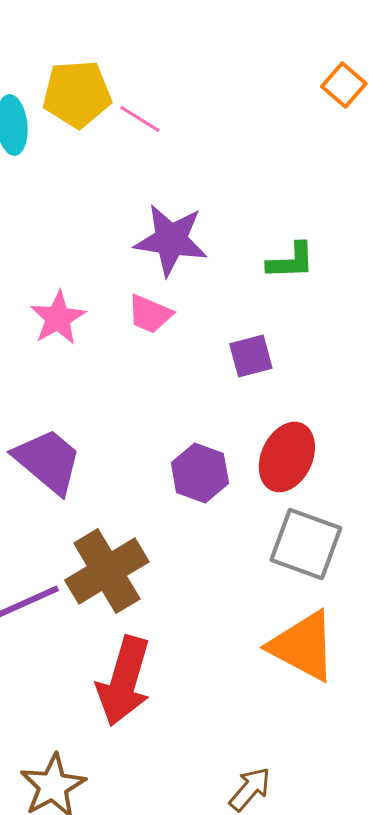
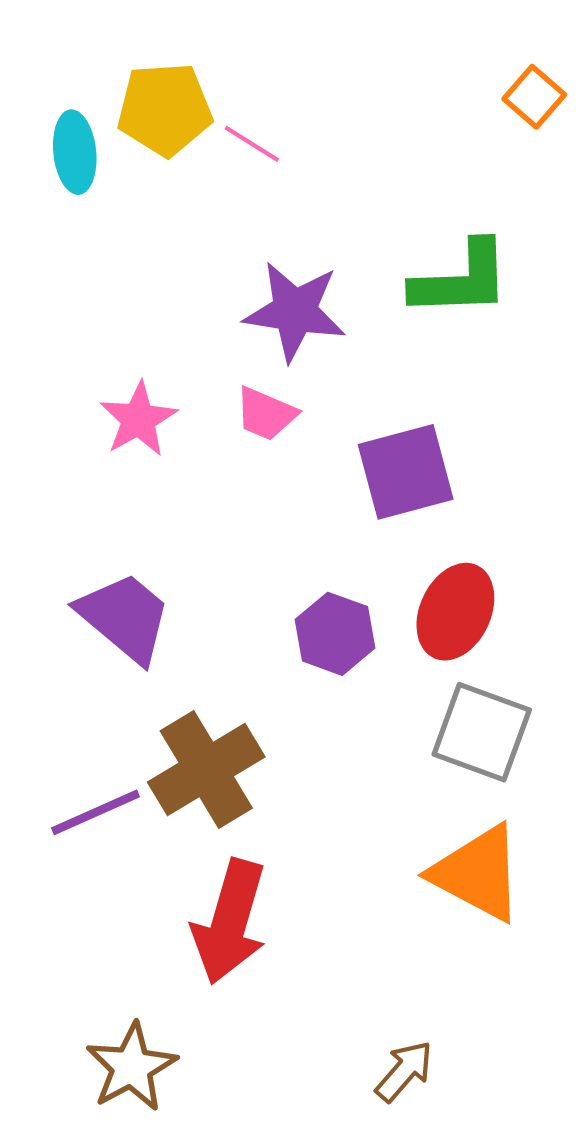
green L-shape: (291, 261) -> (461, 279), moved, size x1.5
purple square: (251, 356) -> (406, 472), size x1.6

